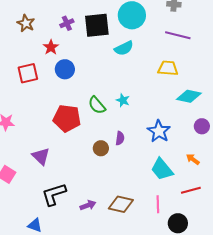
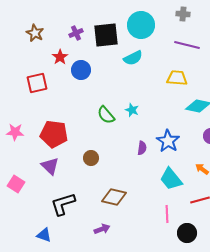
blue circle: (65, 69) -> (81, 70), moved
red pentagon: (67, 118) -> (54, 134), moved
purple semicircle: (120, 138) -> (142, 148), moved
brown circle: (101, 148) -> (91, 158), moved
brown diamond: (121, 204) -> (114, 197), moved
purple arrow: (88, 205) -> (102, 229), moved

